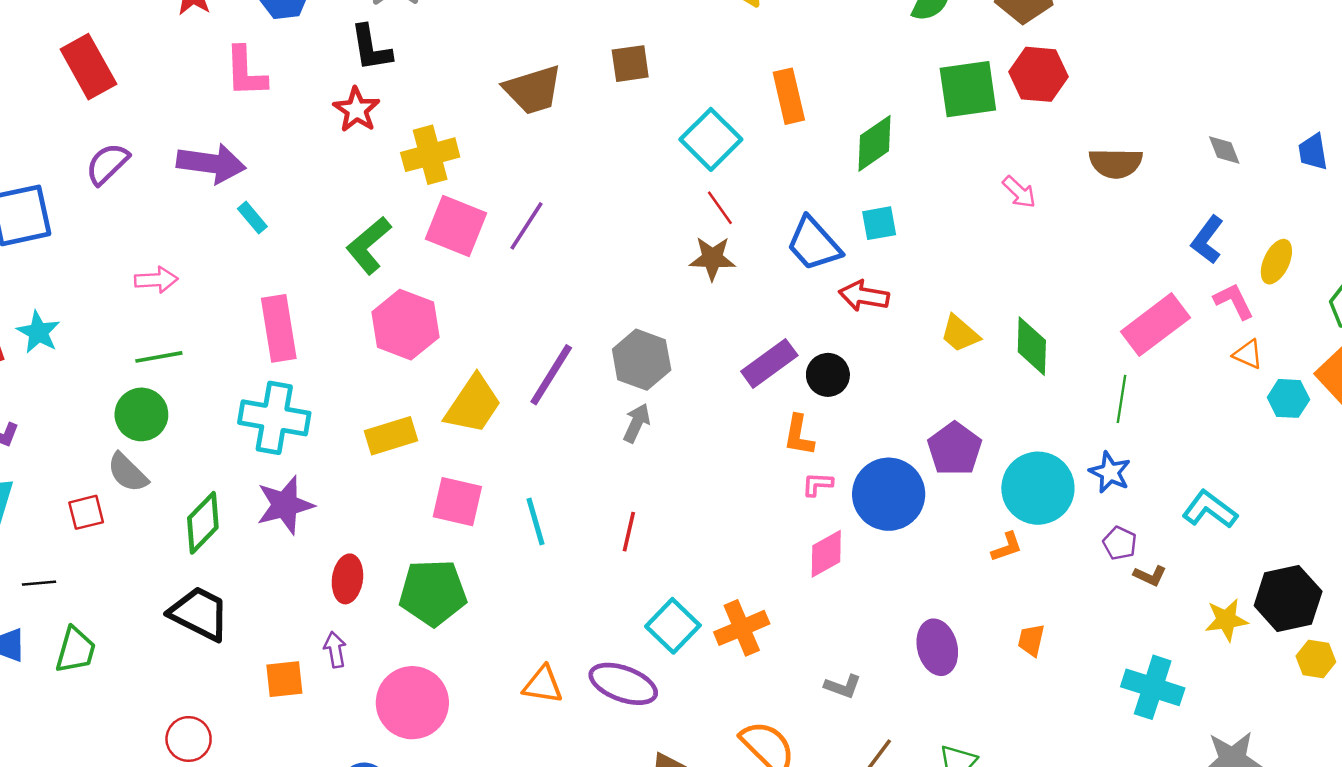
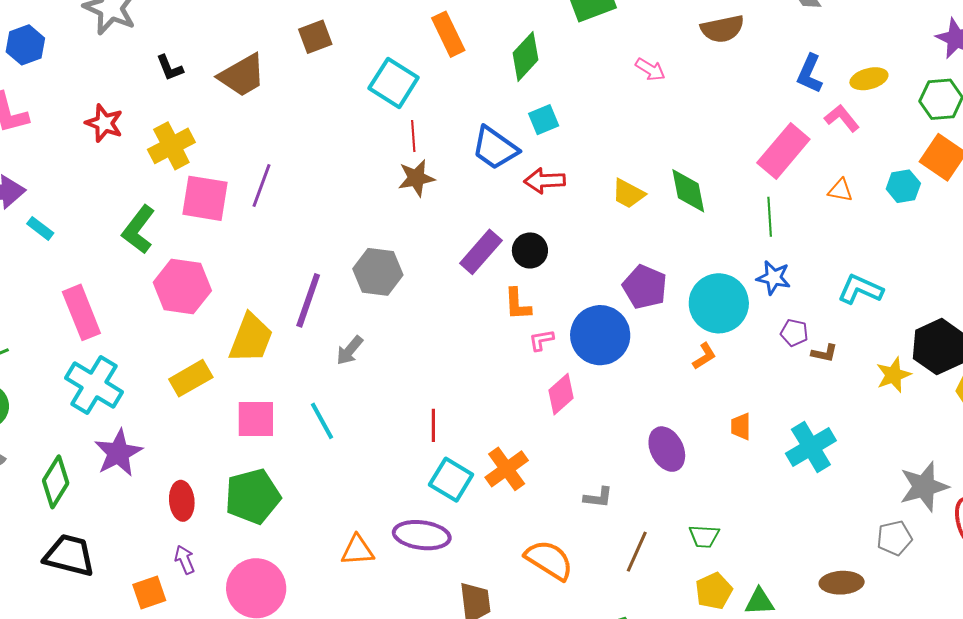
black L-shape: (371, 48) -> (170, 68), moved, size x0.7
red line: (720, 208) -> (413, 136), turned 44
yellow ellipse: (1276, 262) -> (869, 79), turned 63
orange triangle: (1248, 354) -> (840, 190), moved
cyan cross: (274, 418) -> (94, 385), turned 34
gray arrow: (637, 423) -> (350, 350), moved, turned -152
red line: (629, 532) -> (433, 425), moved
cyan cross: (1153, 687) -> (811, 447), moved, turned -36

